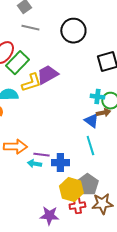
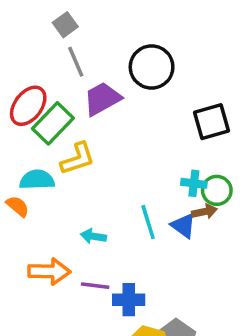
gray line: (30, 28) -> (76, 62), turned 54
purple trapezoid: (47, 75) -> (102, 99), moved
cyan line: (90, 146) -> (148, 222), moved
cyan arrow: (34, 164) -> (93, 236), moved

